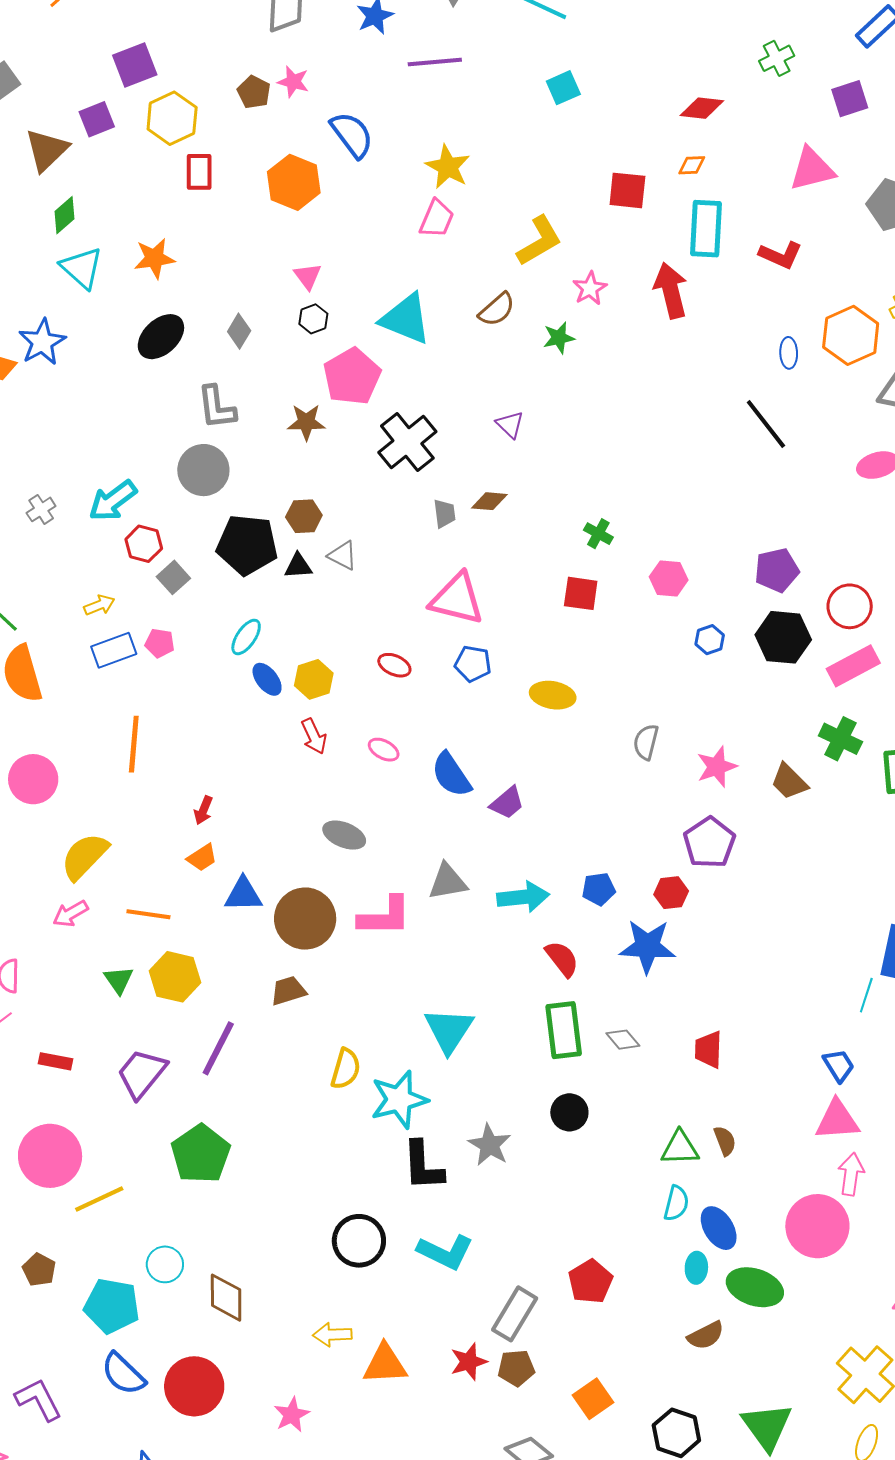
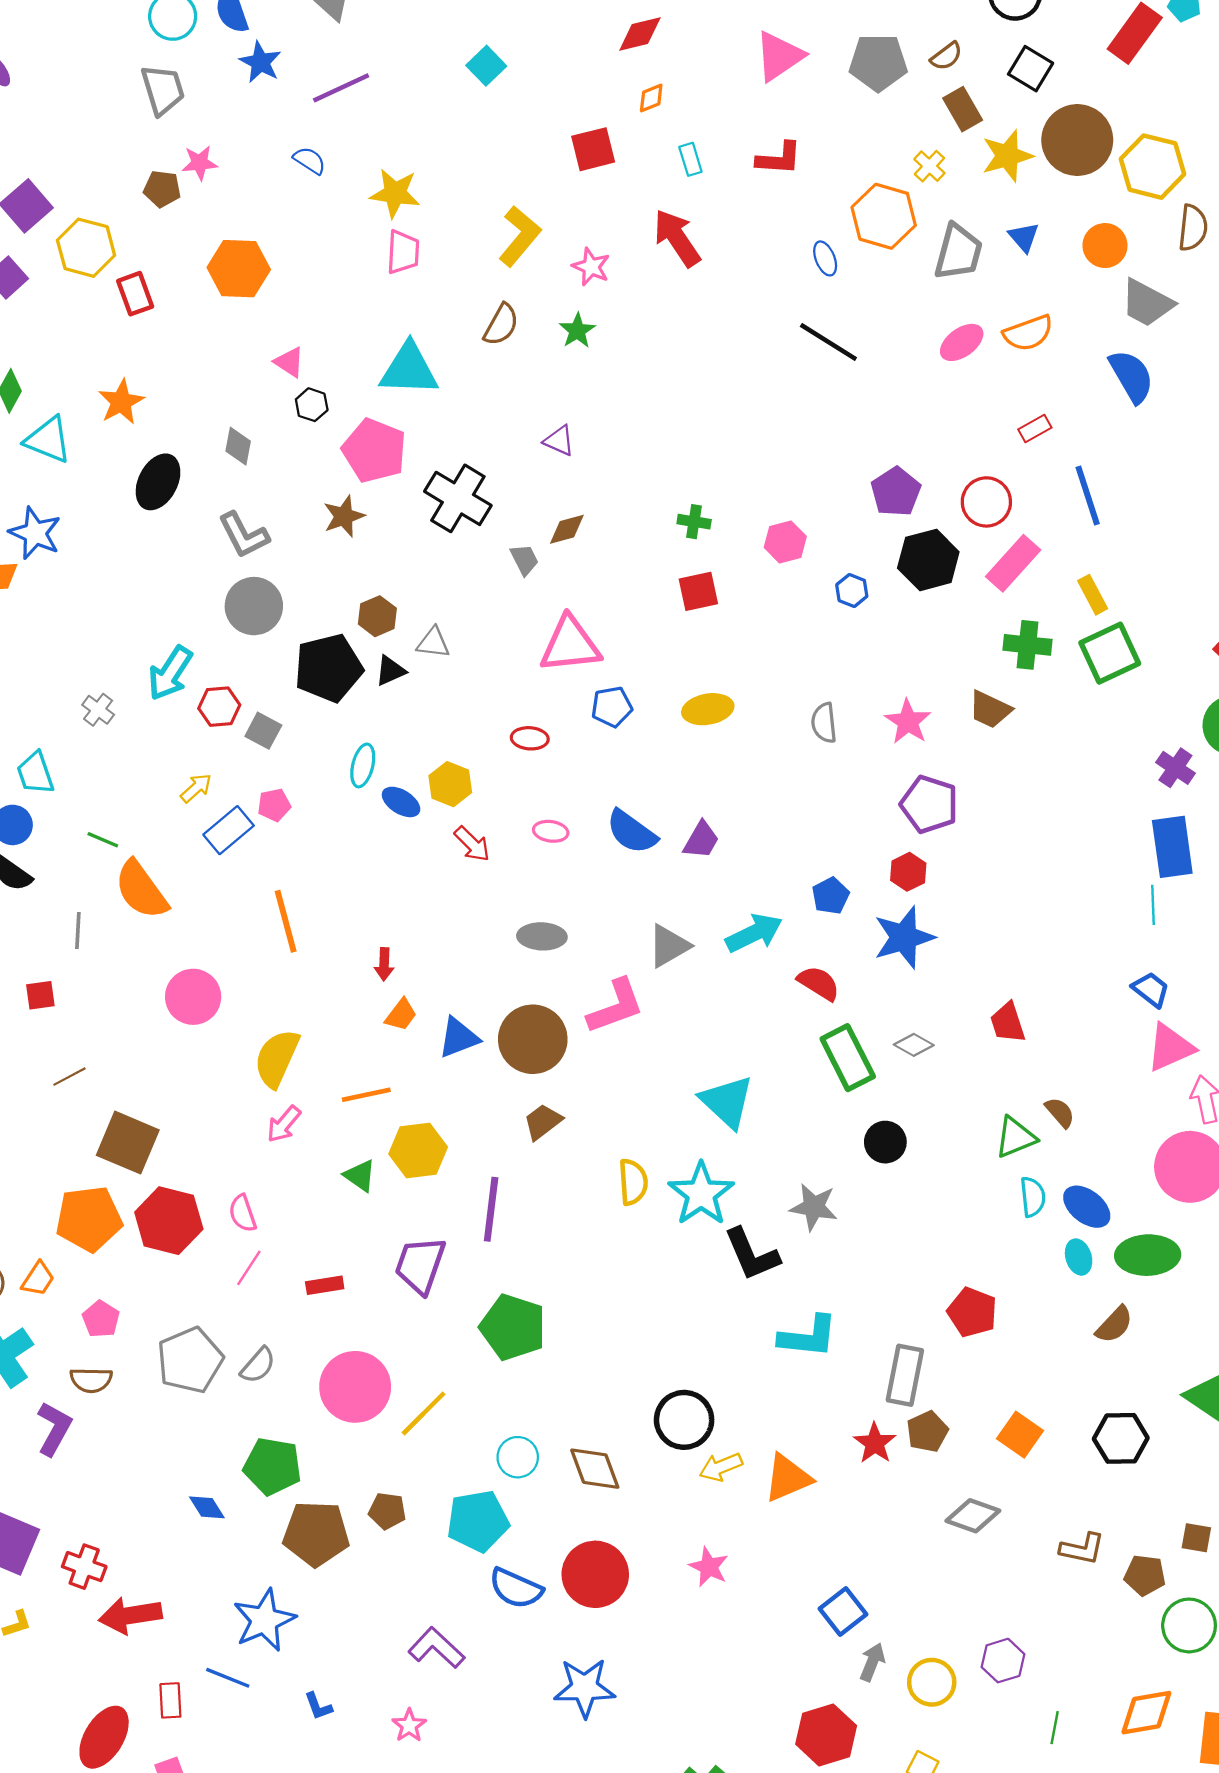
blue semicircle: (352, 135) -> (310, 161), moved, size x0.6
cyan rectangle: (706, 229) -> (690, 159), size x0.5
black circle: (359, 1241) -> (684, 1420), moved

